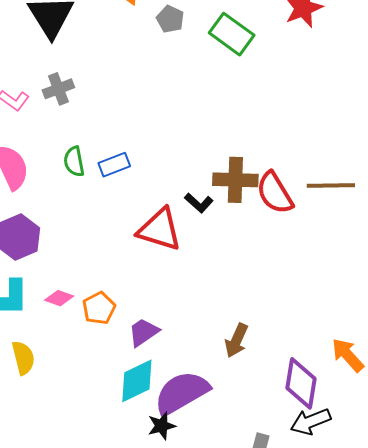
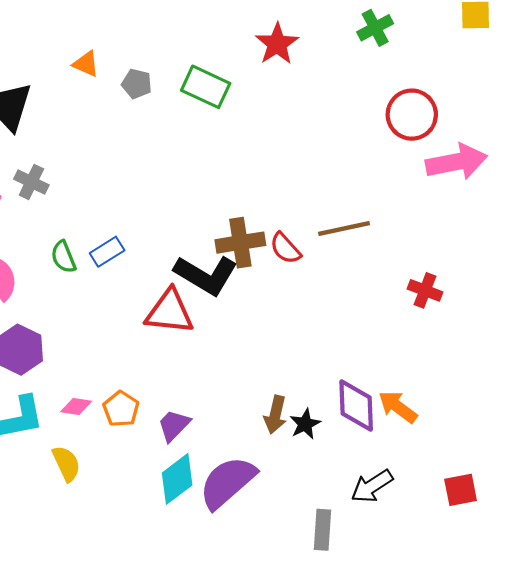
gray cross: (58, 89) -> (31, 182), turned -32
red semicircle: (275, 193) -> (285, 248), size x0.7
black L-shape: (199, 203) -> (206, 275), size x2.0
yellow semicircle: (23, 358) -> (66, 464), moved
purple diamond: (301, 383) -> (356, 405), moved
black star: (162, 426) -> (305, 424), moved

